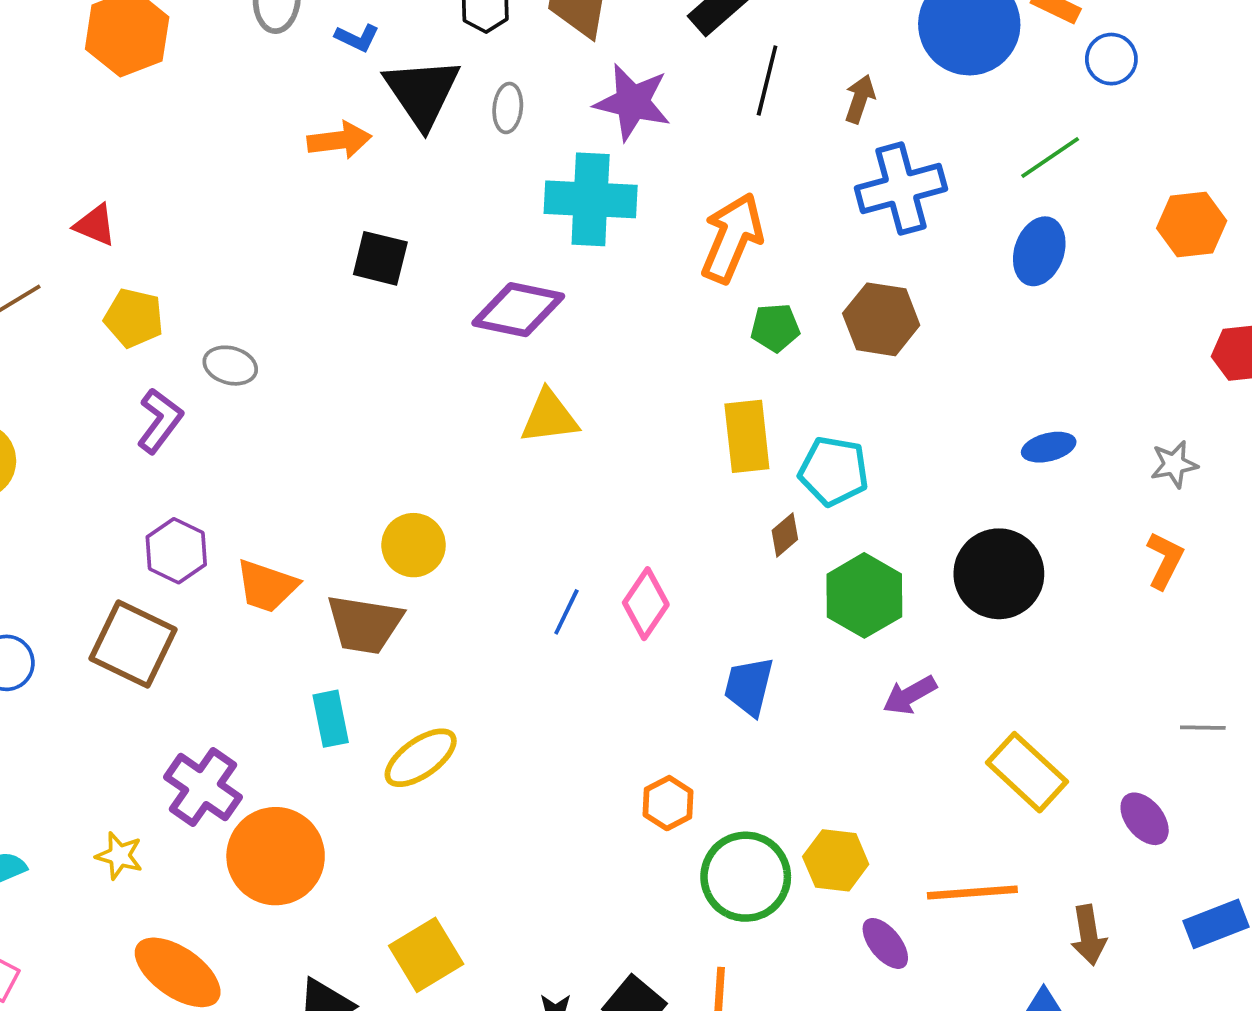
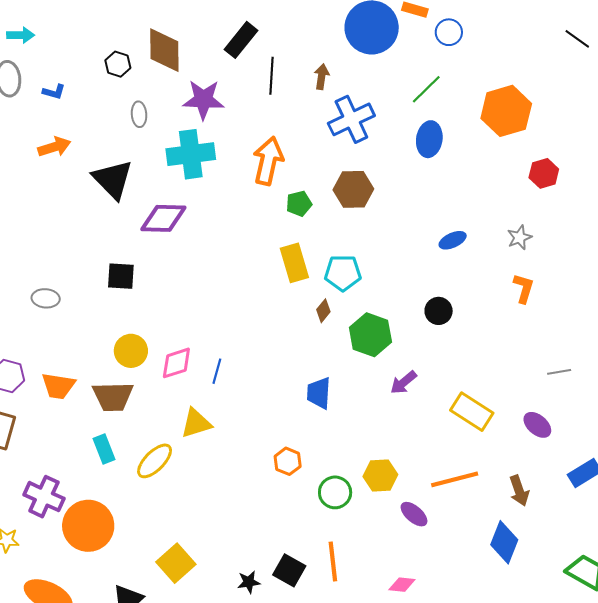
black triangle: (422, 92) -> (113, 179), moved
orange hexagon: (1192, 225) -> (506, 111), size x1.4
black square: (380, 258) -> (121, 276), moved
gray ellipse: (230, 366) -> (46, 298), moved
yellow triangle: (549, 417) -> (196, 423), moved
black circle: (999, 574) -> (439, 311), size x0.6
pink diamond: (646, 604) -> (176, 363), moved, turned 48
green circle: (746, 877) -> (335, 492), size x0.7

